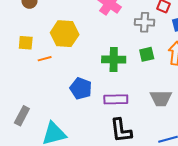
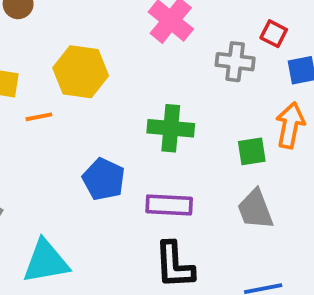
green square: (147, 54) -> (252, 151), moved
gray trapezoid: (161, 98) -> (255, 209), turned 65

